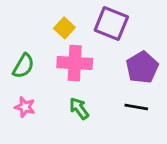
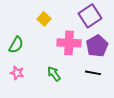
purple square: (111, 23) -> (90, 16), moved, turned 35
pink cross: (75, 63) -> (69, 43), moved

